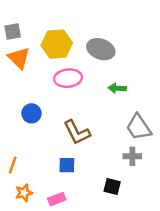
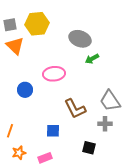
yellow hexagon: (57, 44) -> (37, 24), moved
pink ellipse: (68, 78) -> (54, 74), moved
green arrow: (117, 88) -> (92, 59), moved, turned -32
brown L-shape: (77, 132) -> (75, 109), moved

